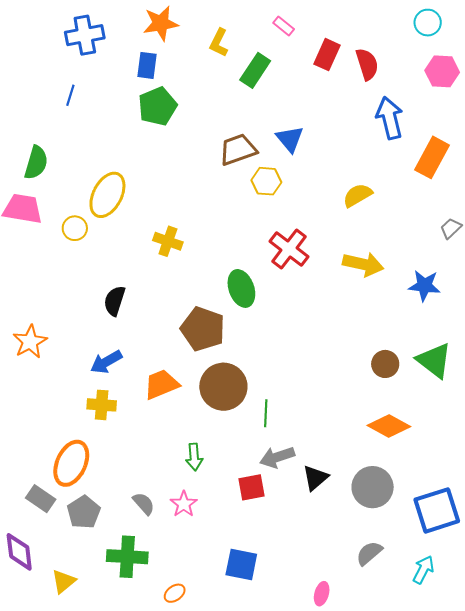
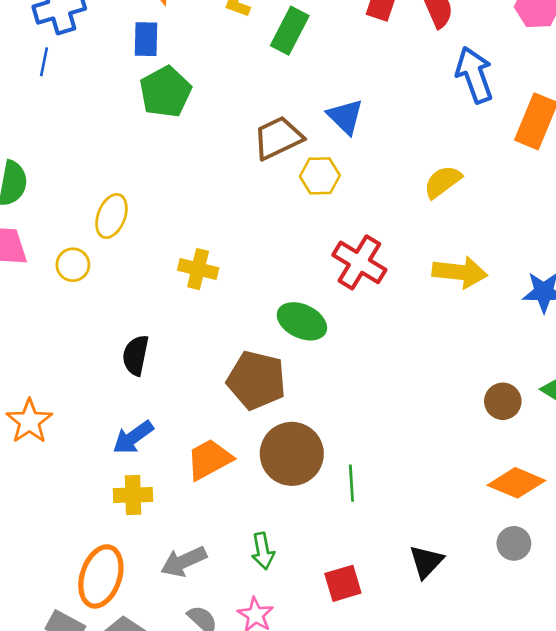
blue line: (70, 95) -> (44, 62), moved
yellow ellipse: (107, 195) -> (111, 216), size x0.7
green ellipse: (241, 288) -> (302, 321), turned -39
gray arrow: (277, 457) -> (184, 562), moved
gray circle: (373, 487) -> (514, 543), moved, size x0.6

